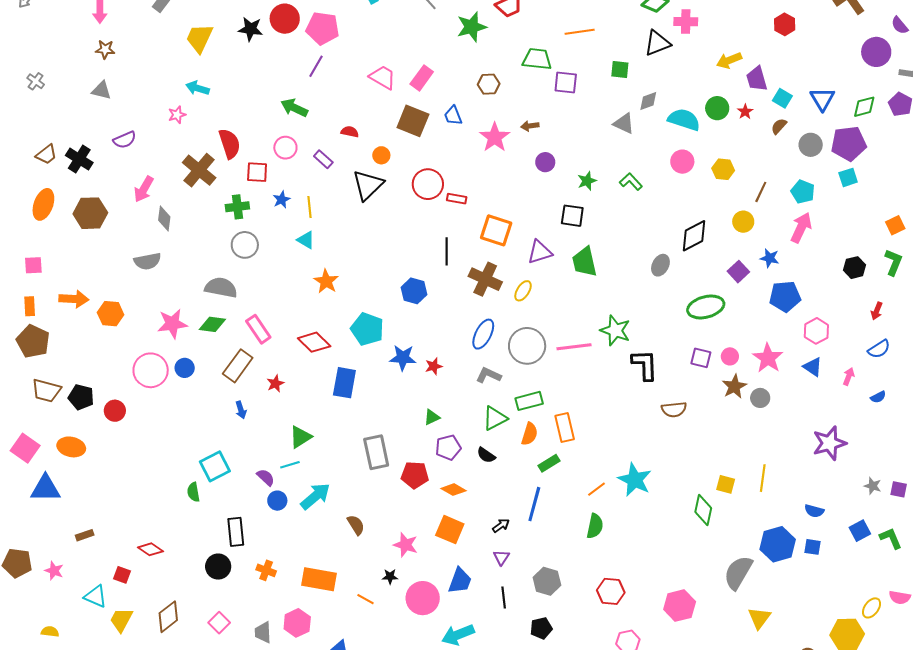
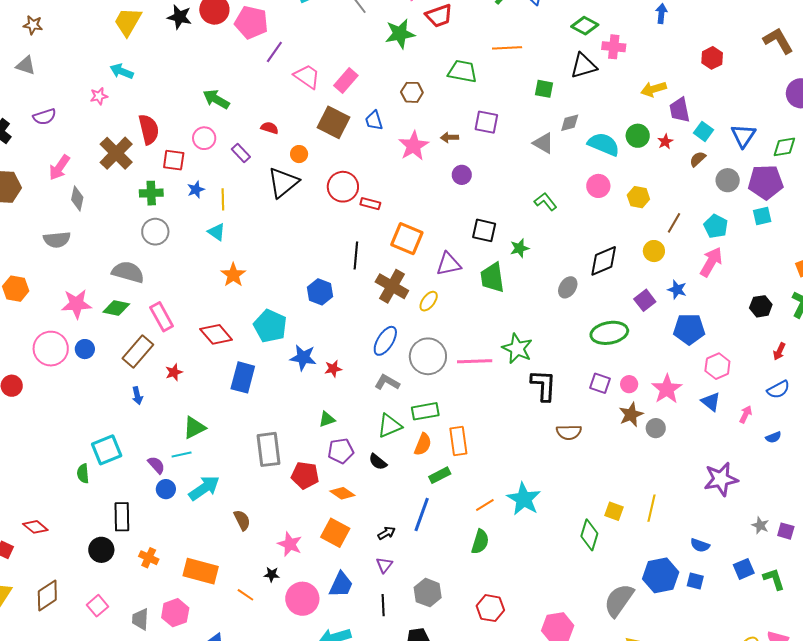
purple line: (316, 66) -> (274, 52), moved
purple square: (566, 83) -> (486, 122), moved
green star: (587, 181) -> (520, 248), moved

